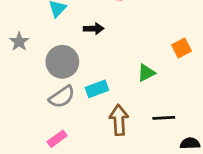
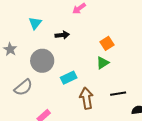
orange square: (182, 48) -> (107, 43), moved
gray semicircle: (62, 97) -> (23, 87), moved

